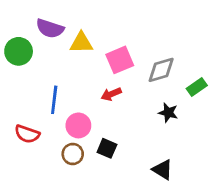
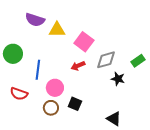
green circle: (19, 51) -> (13, 54), moved
pink square: (120, 60) -> (84, 42), turned -30
gray diamond: (161, 70) -> (106, 60), moved

